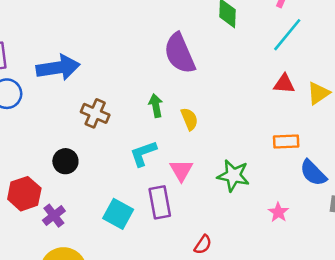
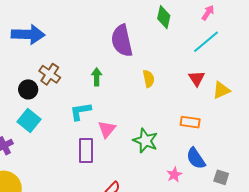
red triangle: (284, 84) -> (197, 78), turned 42
yellow semicircle: (189, 119) -> (149, 79), moved
black circle: (65, 161) -> (28, 89), moved
blue semicircle: (313, 173) -> (196, 158), moved
cyan square: (118, 214) -> (29, 121), moved

